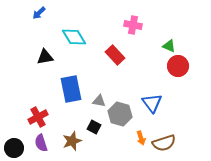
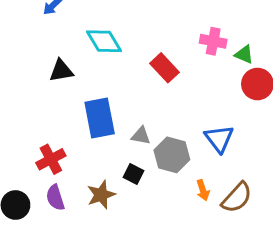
pink cross: (133, 25) -> (213, 41), moved
brown semicircle: (164, 143) -> (237, 198), turned -30

